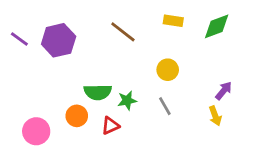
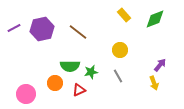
yellow rectangle: (173, 21) -> (124, 15), turned 40
brown line: (123, 32) -> (78, 32), moved
purple line: (19, 39) -> (14, 28), turned -64

